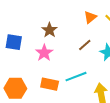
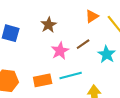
pink star: (44, 53) -> (60, 51), moved
orange rectangle: (50, 84) -> (43, 80), turned -30

